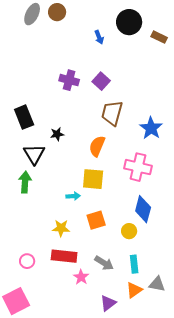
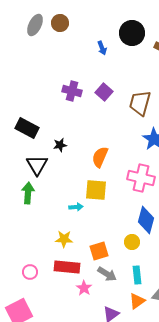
brown trapezoid: (112, 113) -> (140, 103), moved
black rectangle: (24, 117) -> (27, 128), turned -40
orange square: (96, 220) -> (99, 251), moved

